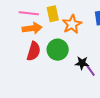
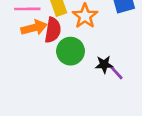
red semicircle: (34, 51) -> (53, 30), moved

